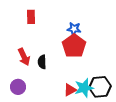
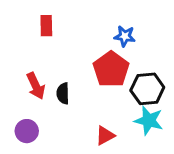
blue star: (74, 29) -> (125, 36), moved
black hexagon: (100, 87) -> (147, 89), moved
cyan star: (84, 88) -> (149, 121), moved, turned 30

